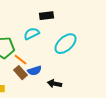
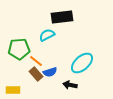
black rectangle: (47, 16) -> (62, 17), size x1.5
cyan ellipse: (66, 44) -> (82, 63), moved

